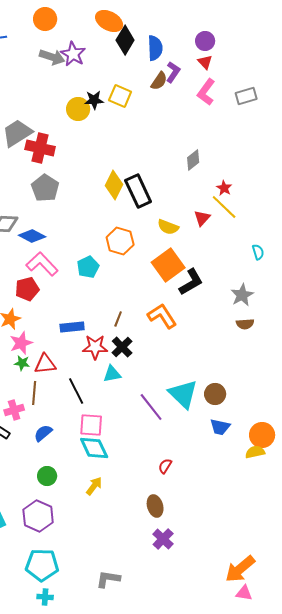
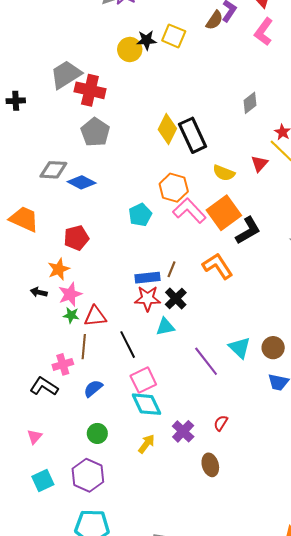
pink L-shape: (42, 264) -> (189, 211), moved
blue rectangle: (72, 327) -> (148, 278), moved
cyan triangle: (183, 394) -> (240, 348), size x0.7
pink square: (91, 425) -> (143, 380), turned -30
purple cross: (163, 539) -> (183, 431), moved

